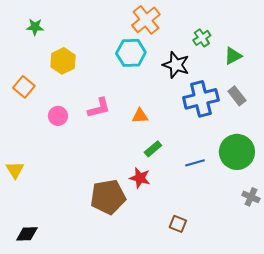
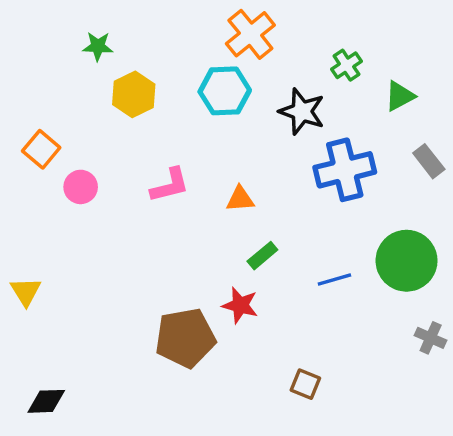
green star: (35, 27) -> (98, 46), moved
yellow hexagon: (63, 61) -> (134, 94), moved
gray rectangle: (237, 96) -> (429, 161), moved
pink circle: (58, 116) -> (81, 187), moved

